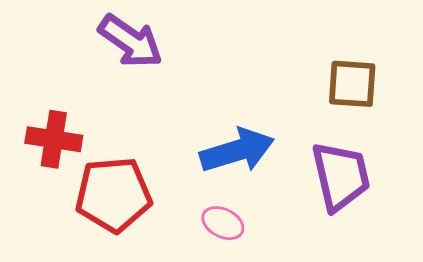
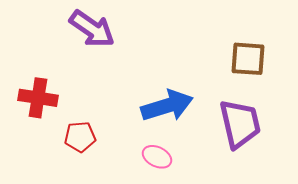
red pentagon: (113, 195) -> (80, 137), size x0.6

